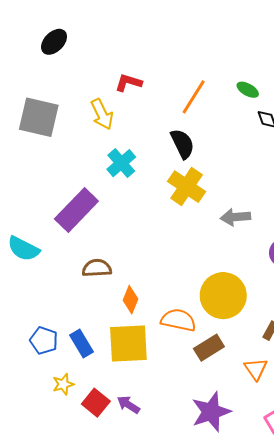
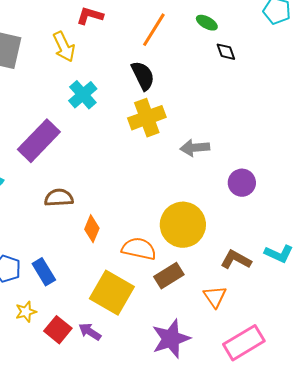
yellow cross: (187, 187) -> (147, 118), turned 36
yellow square: (128, 344) -> (112, 293), moved, turned 33

